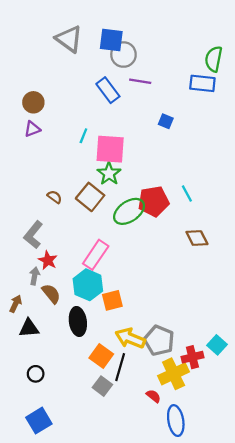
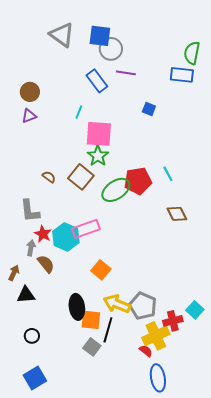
cyan line: (83, 136) -> (79, 112), moved
gray L-shape: (33, 235) -> (30, 211), turned -45
pink rectangle: (96, 255) -> (86, 229), turned 36
cyan hexagon: (88, 285) -> (66, 237), moved
orange square: (112, 300) -> (101, 270), turned -36
black ellipse: (78, 322) -> (77, 307), moved
orange square: (101, 356) -> (91, 320), turned -30
red semicircle: (154, 396) -> (146, 351), moved

